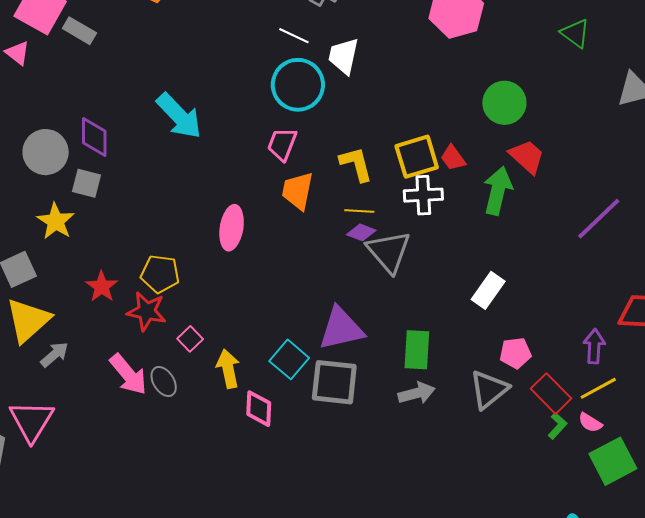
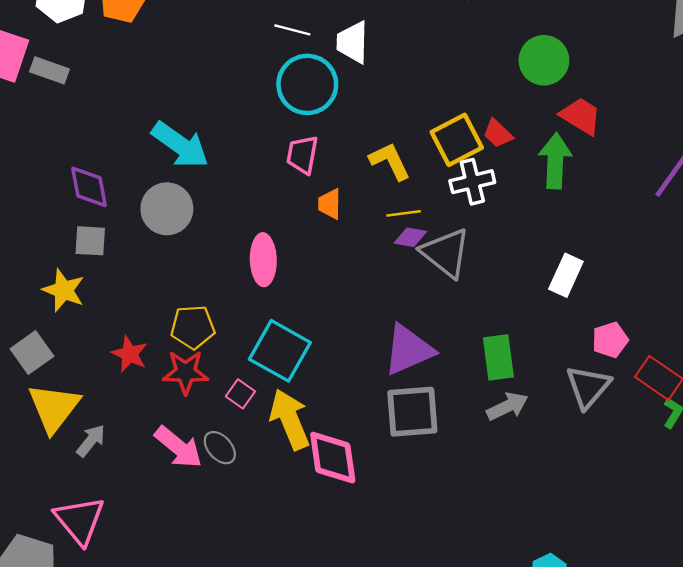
gray circle: (46, 152) -> (167, 209), moved
orange trapezoid: (298, 191) -> (330, 204), size x0.7
cyan square: (289, 359) -> (280, 351), moved, size x1.4
yellow arrow: (228, 369) -> (290, 419), size x1.4
pink diamond: (259, 409) -> (333, 458), size x1.4

